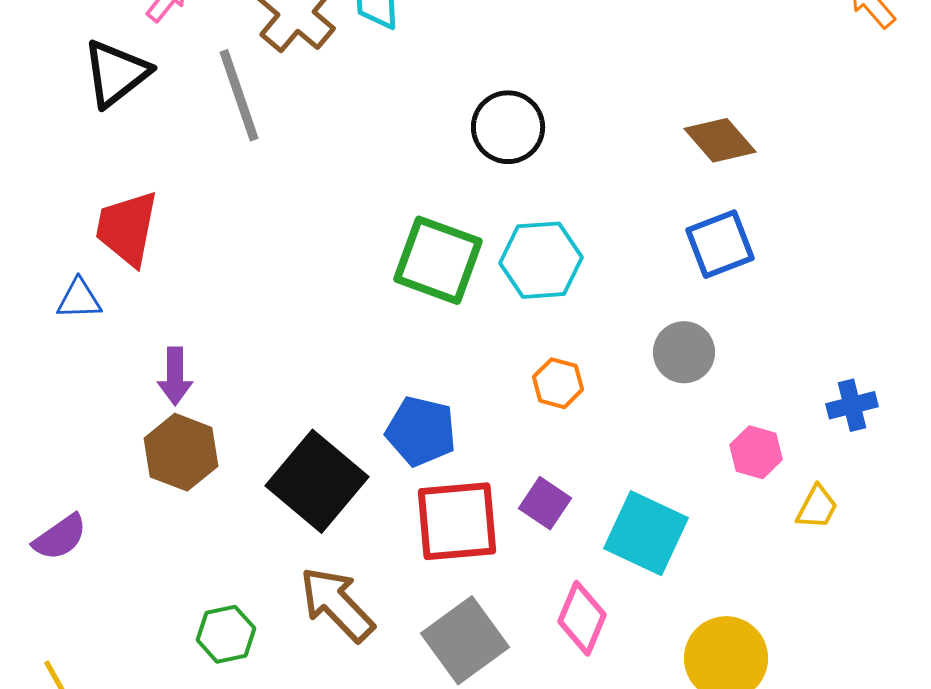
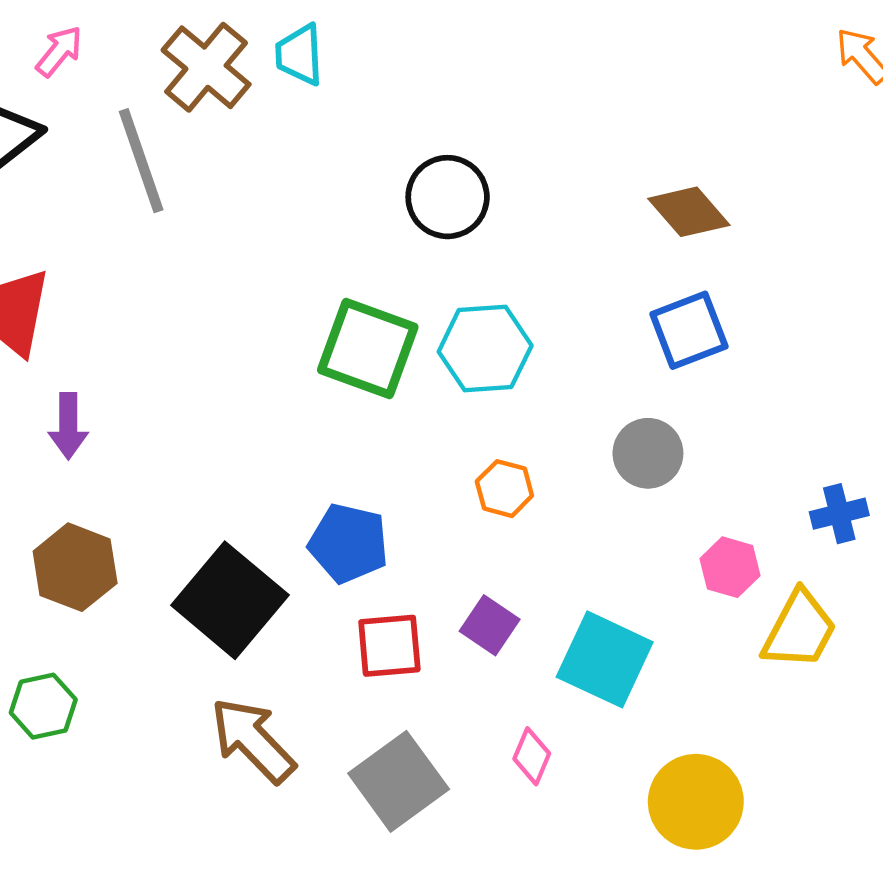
purple arrow: (175, 376) -> (68, 426), moved
yellow trapezoid: (817, 507) -> (799, 630), size x1.6
red square: (457, 521) -> (389, 646), size x0.7
pink diamond: (582, 618) -> (532, 756), size x0.7
green hexagon: (226, 634) -> (43, 706), moved

